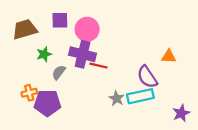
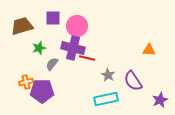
purple semicircle: (147, 77) -> (133, 81), moved
cyan rectangle: (140, 96) -> (106, 99), moved
gray star: (117, 98) -> (108, 75), moved

